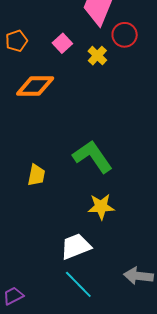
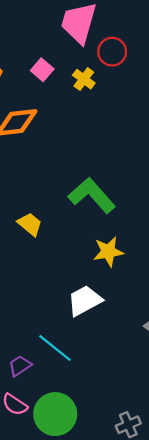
yellow trapezoid: (36, 175) -> (30, 224), turned -55
cyan line: (78, 284) -> (55, 348), moved

